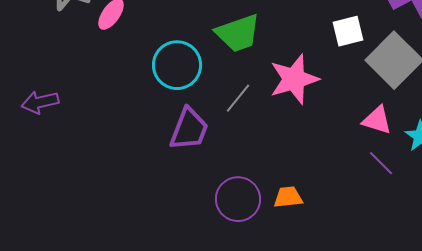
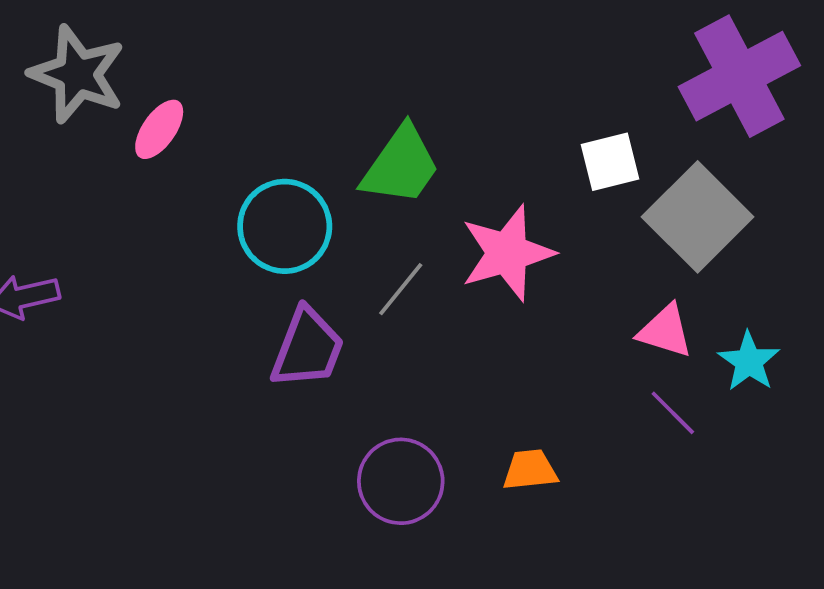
green trapezoid: (238, 33) -> (401, 166), turned -36
orange trapezoid: (288, 197) -> (530, 470), moved

